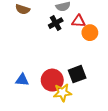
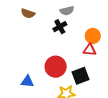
red triangle: (79, 21) -> (90, 50), moved
red circle: (52, 80) -> (56, 67), moved

